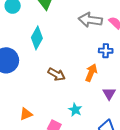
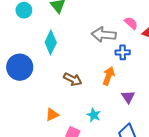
gray arrow: (90, 20) -> (104, 35), moved
orange triangle: (26, 114) -> (52, 115), moved

